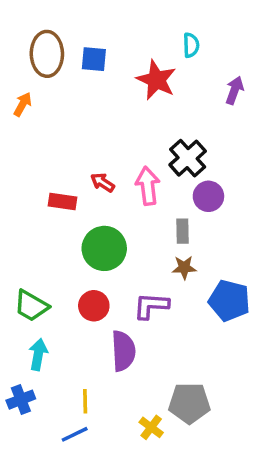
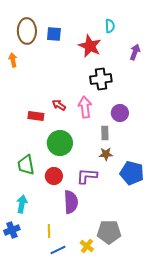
orange arrow: (23, 104) -> (13, 60), turned -40
black cross: (188, 158) -> (101, 79), moved, turned 35
green trapezoid: (31, 306) -> (26, 165), moved, turned 50
blue line: (75, 434) -> (58, 250), moved

